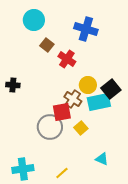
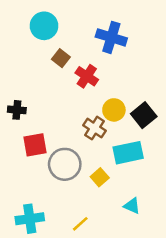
cyan rectangle: (99, 102) -> (128, 153), moved
red square: (62, 112) -> (35, 145), moved
yellow square: (81, 128) -> (100, 177), moved

